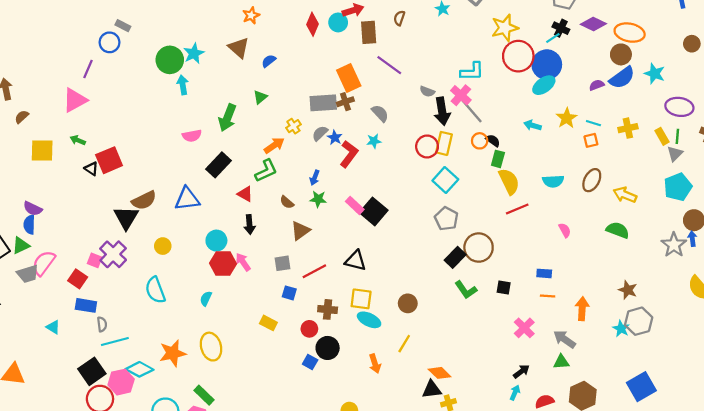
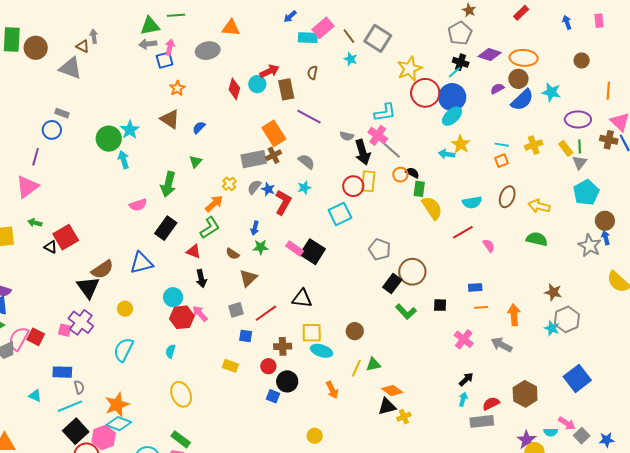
purple semicircle: (597, 85) -> (497, 89), moved
yellow star: (567, 118) -> (461, 144), moved
cyan square: (445, 180) -> (340, 214), moved, turned 30
red line: (517, 209) -> (463, 232), moved
red square: (78, 279) -> (36, 337), moved
cyan semicircle: (155, 290) -> (124, 350), turned 55
cyan line: (115, 342) -> (70, 406), moved
orange star: (173, 353) -> (117, 405), moved
green triangle: (561, 362) -> (373, 364), moved

